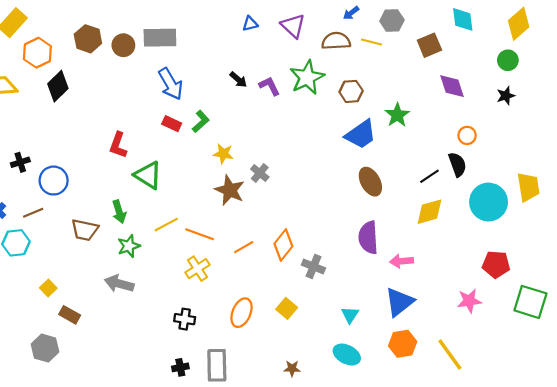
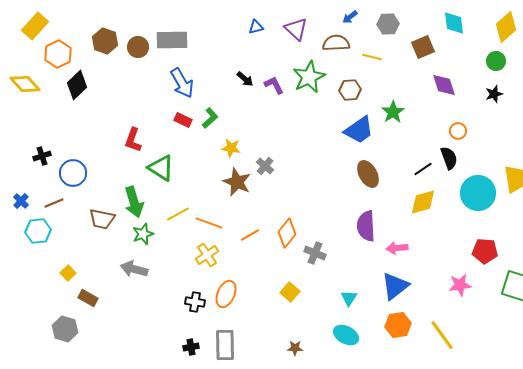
yellow line: (371, 42) -> (372, 57), moved
green arrow: (119, 212) -> (134, 202), size x1.4
orange ellipse: (242, 313) -> (226, 294), moved

